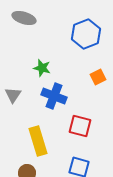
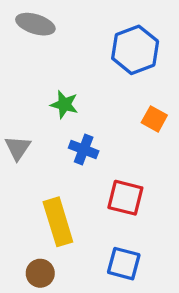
orange square: (98, 77) -> (154, 119), turned -35
blue cross: (54, 96) -> (84, 149), size x0.7

